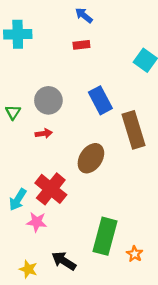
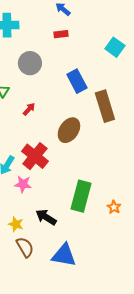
gray circle: (48, 100) -> (30, 63), moved
red arrow: (44, 133) -> (29, 109), turned -40
orange star: (135, 254) -> (114, 207), moved

